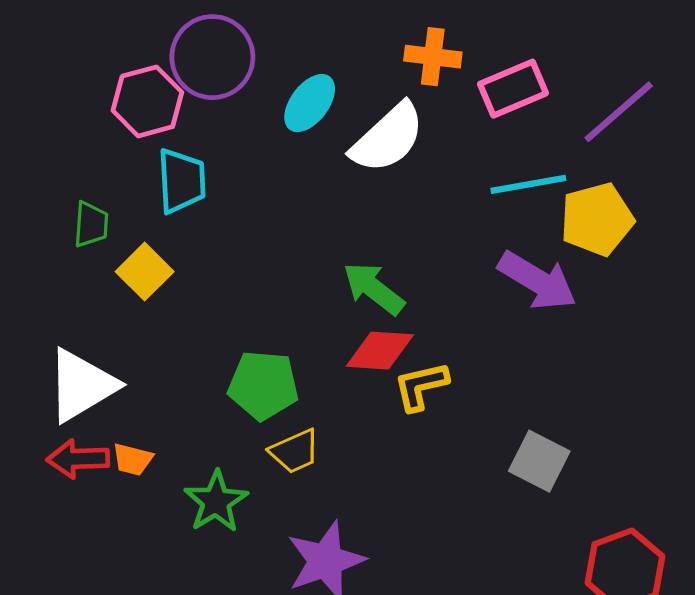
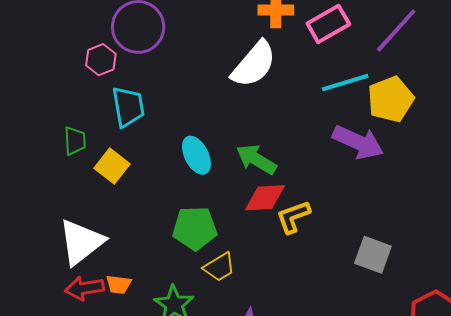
pink hexagon: (147, 101) -> (101, 60), size x0.7
cyan ellipse: (310, 103) -> (196, 155), moved, turned -57

